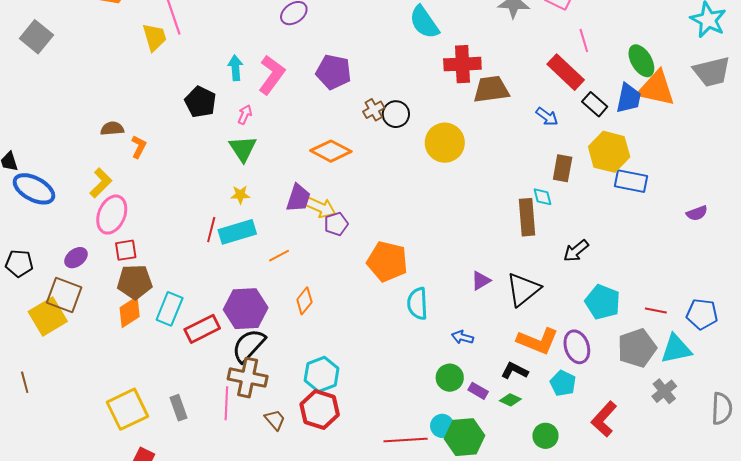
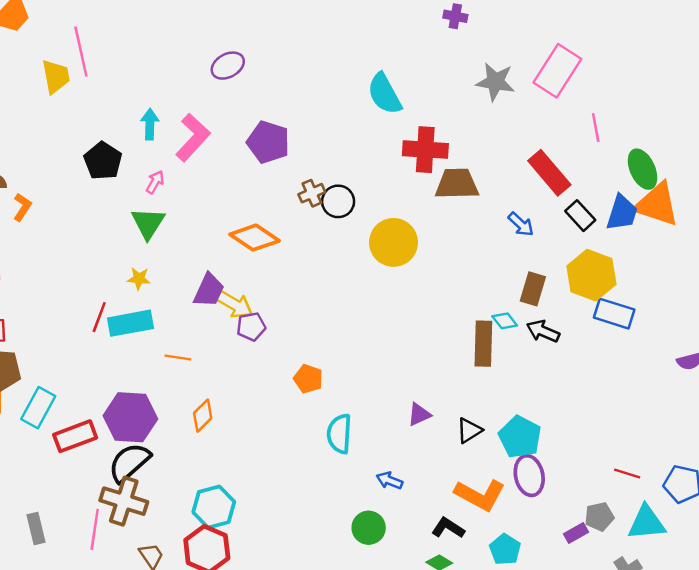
pink line: (584, 40) -> (596, 128), moved
cyan diamond: (542, 197) -> (505, 321), turned -30
black arrow: (576, 251) -> (543, 331), moved, turned 56
orange line: (279, 256) -> (178, 357), turned 30
orange pentagon: (387, 261) -> (308, 379), size x0.6
black triangle: (523, 289) -> (469, 431), size x0.6
cyan pentagon: (603, 302) -> (520, 437), moved
purple ellipse: (577, 347) -> (529, 476), moved
gray pentagon: (637, 348) -> (599, 517), size x0.6
purple rectangle: (478, 391) -> (576, 533), moved, turned -66

